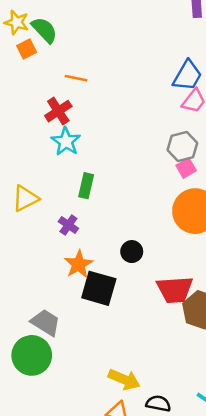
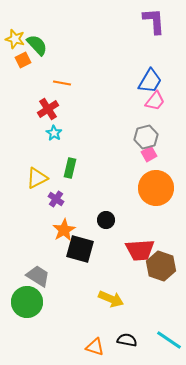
cyan star: (66, 141) -> (54, 133), size x0.7
yellow triangle: (25, 198) -> (37, 178), moved
yellow arrow: (124, 379) -> (111, 299), moved

